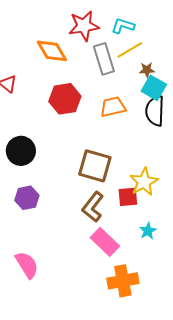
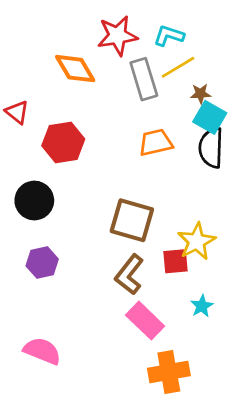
red hexagon: (65, 99) -> (63, 142), moved
pink semicircle: (27, 265) -> (42, 351), turned -36

